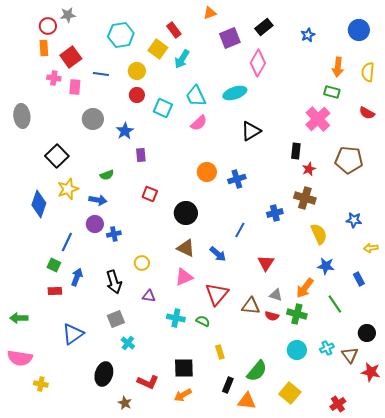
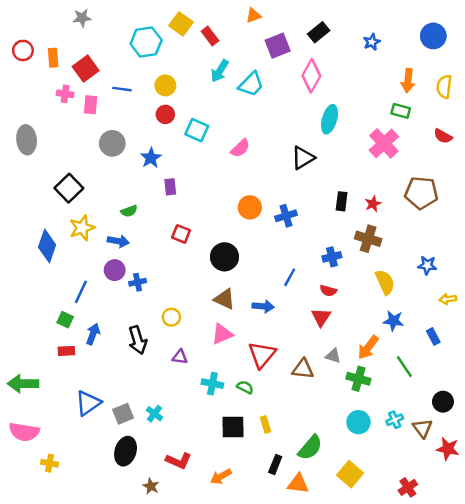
red circle: (48, 26) -> (23, 50), moved
yellow square: (158, 49) -> (181, 24), moved
cyan ellipse: (235, 93) -> (330, 119), moved, turned -55
cyan trapezoid: (196, 96) -> (251, 84), moved, turned -110
black rectangle: (296, 151) -> (342, 201), moved
blue arrow: (218, 254) -> (263, 306), turned -36
red semicircle: (272, 316) -> (328, 291), moved
green arrow: (19, 318) -> (23, 384), size x1.4
gray square: (116, 319) -> (123, 414), moved
black square: (184, 368) -> (233, 427), moved

